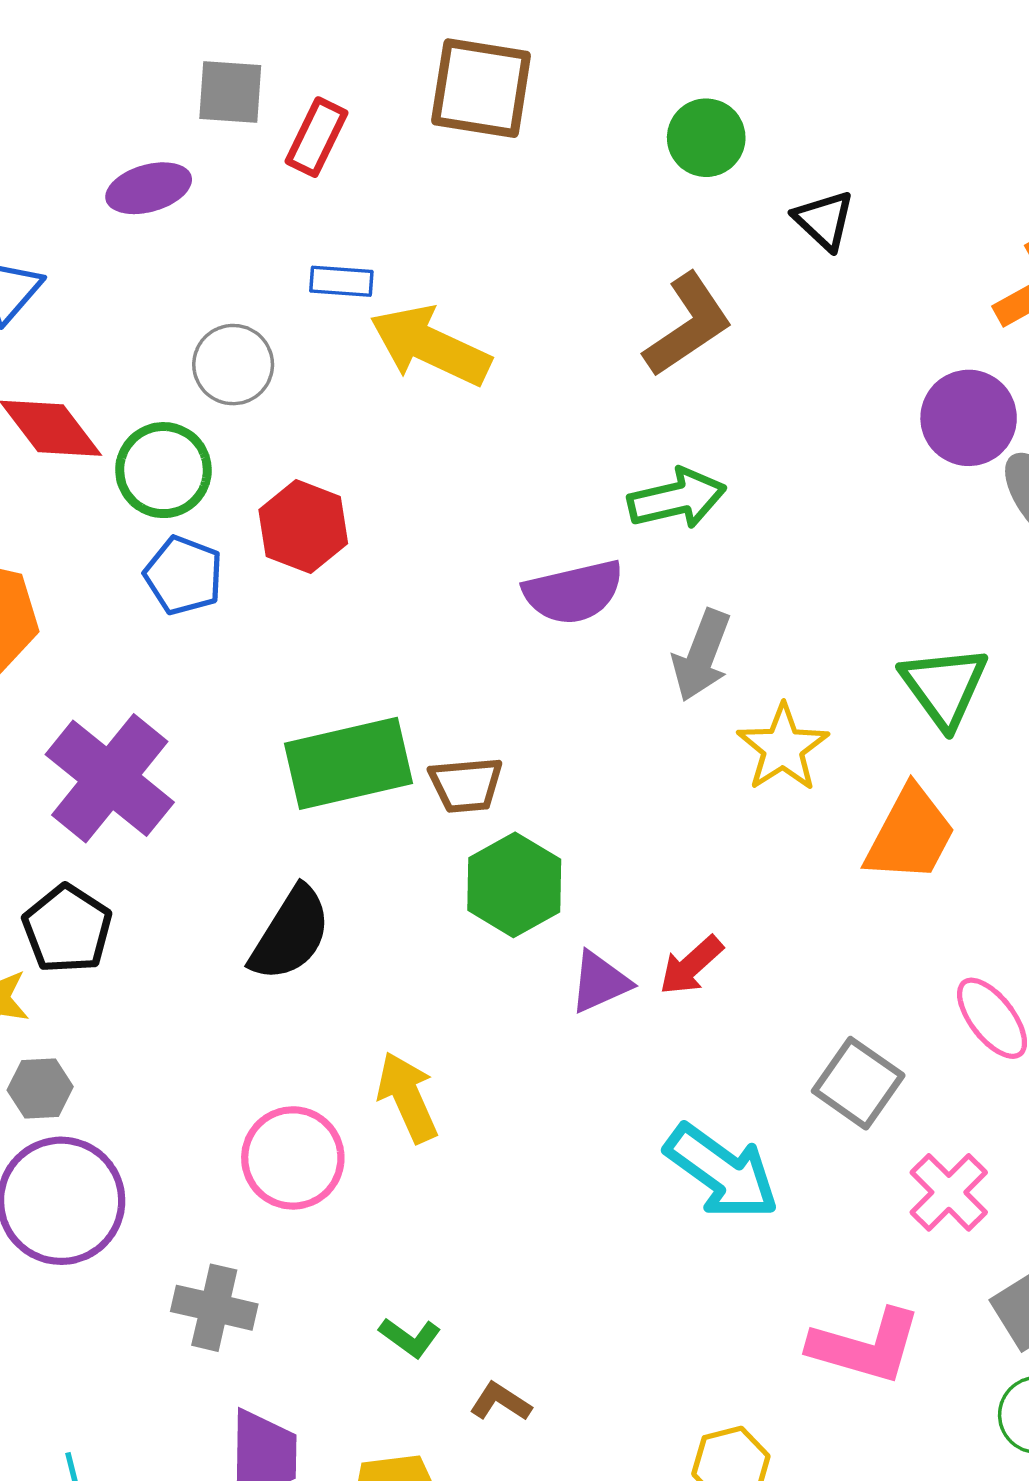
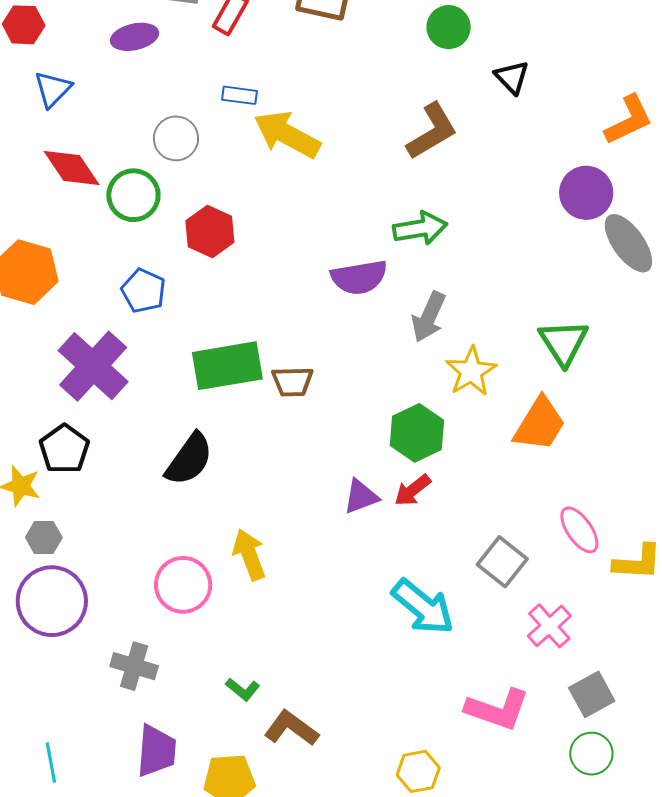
blue pentagon: (184, 575) -> (143, 291), moved
green hexagon: (514, 885) -> (417, 433), moved
brown L-shape: (501, 1402) -> (291, 728), size x1.6

